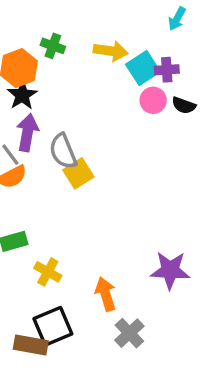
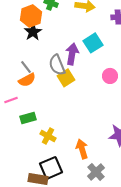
cyan square: (143, 68) -> (93, 43), moved
pink circle: (153, 100) -> (110, 76), moved
purple arrow: (27, 133) -> (72, 54), moved

